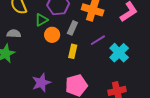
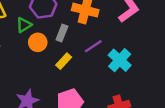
yellow rectangle: (73, 51) -> (64, 61), turned 32

